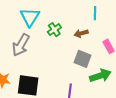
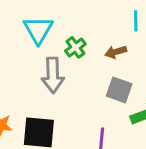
gray arrow: (21, 45) -> (53, 75), moved, turned -30

